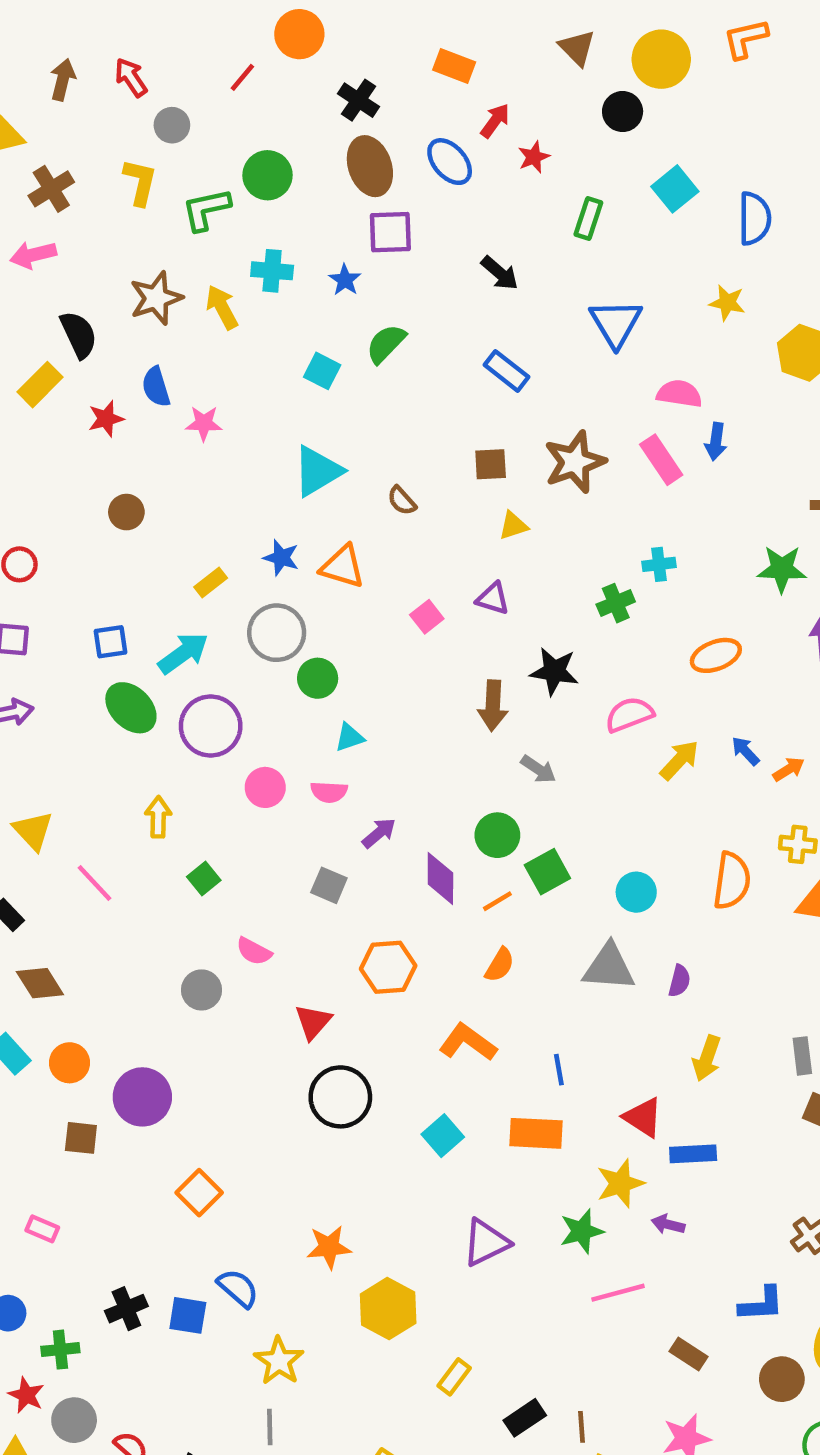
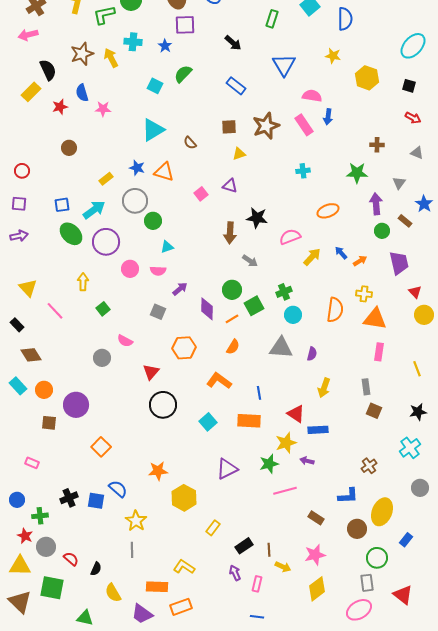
green cross: (616, 603) -> (284, 292), moved

